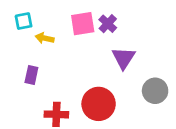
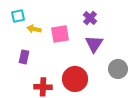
pink square: (83, 24) -> (60, 34), moved
purple cross: (108, 24) -> (90, 18), moved

